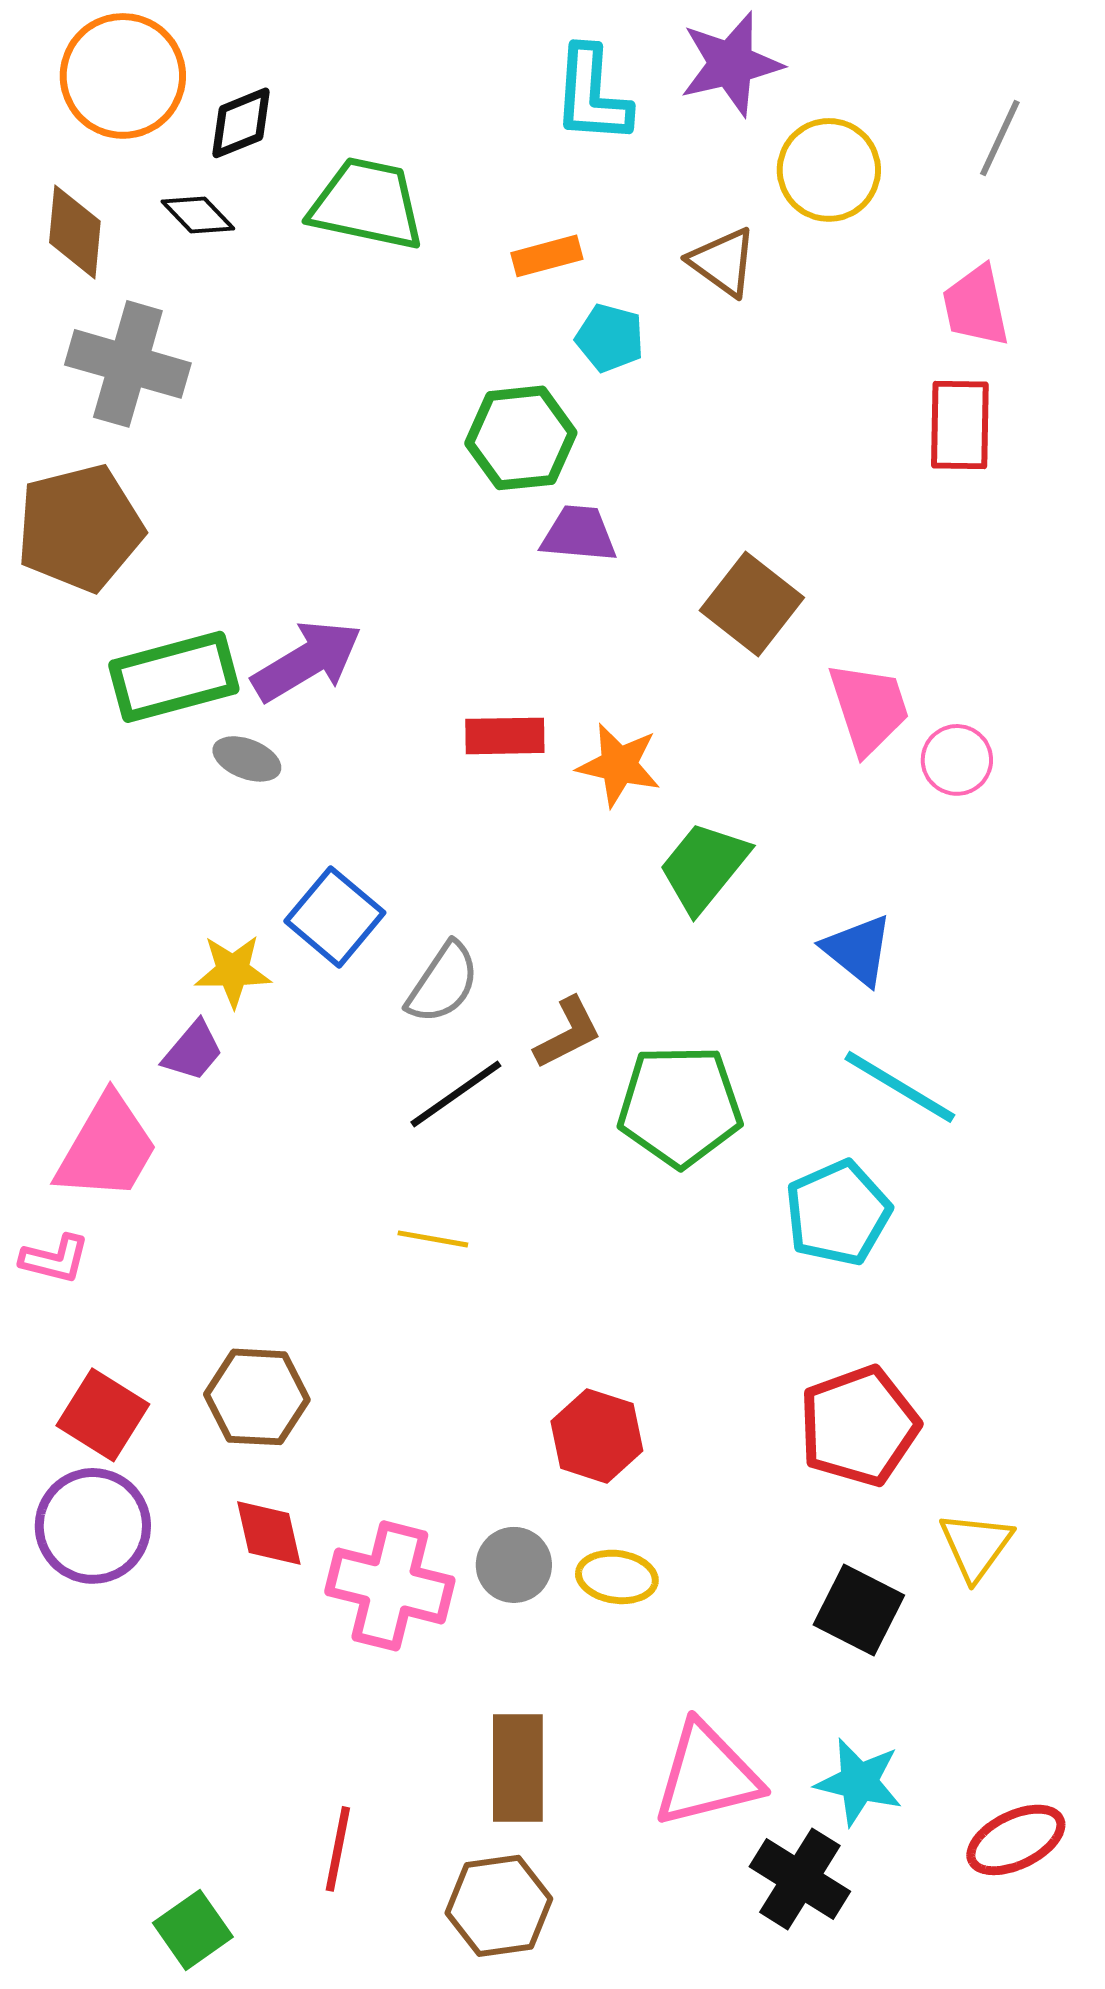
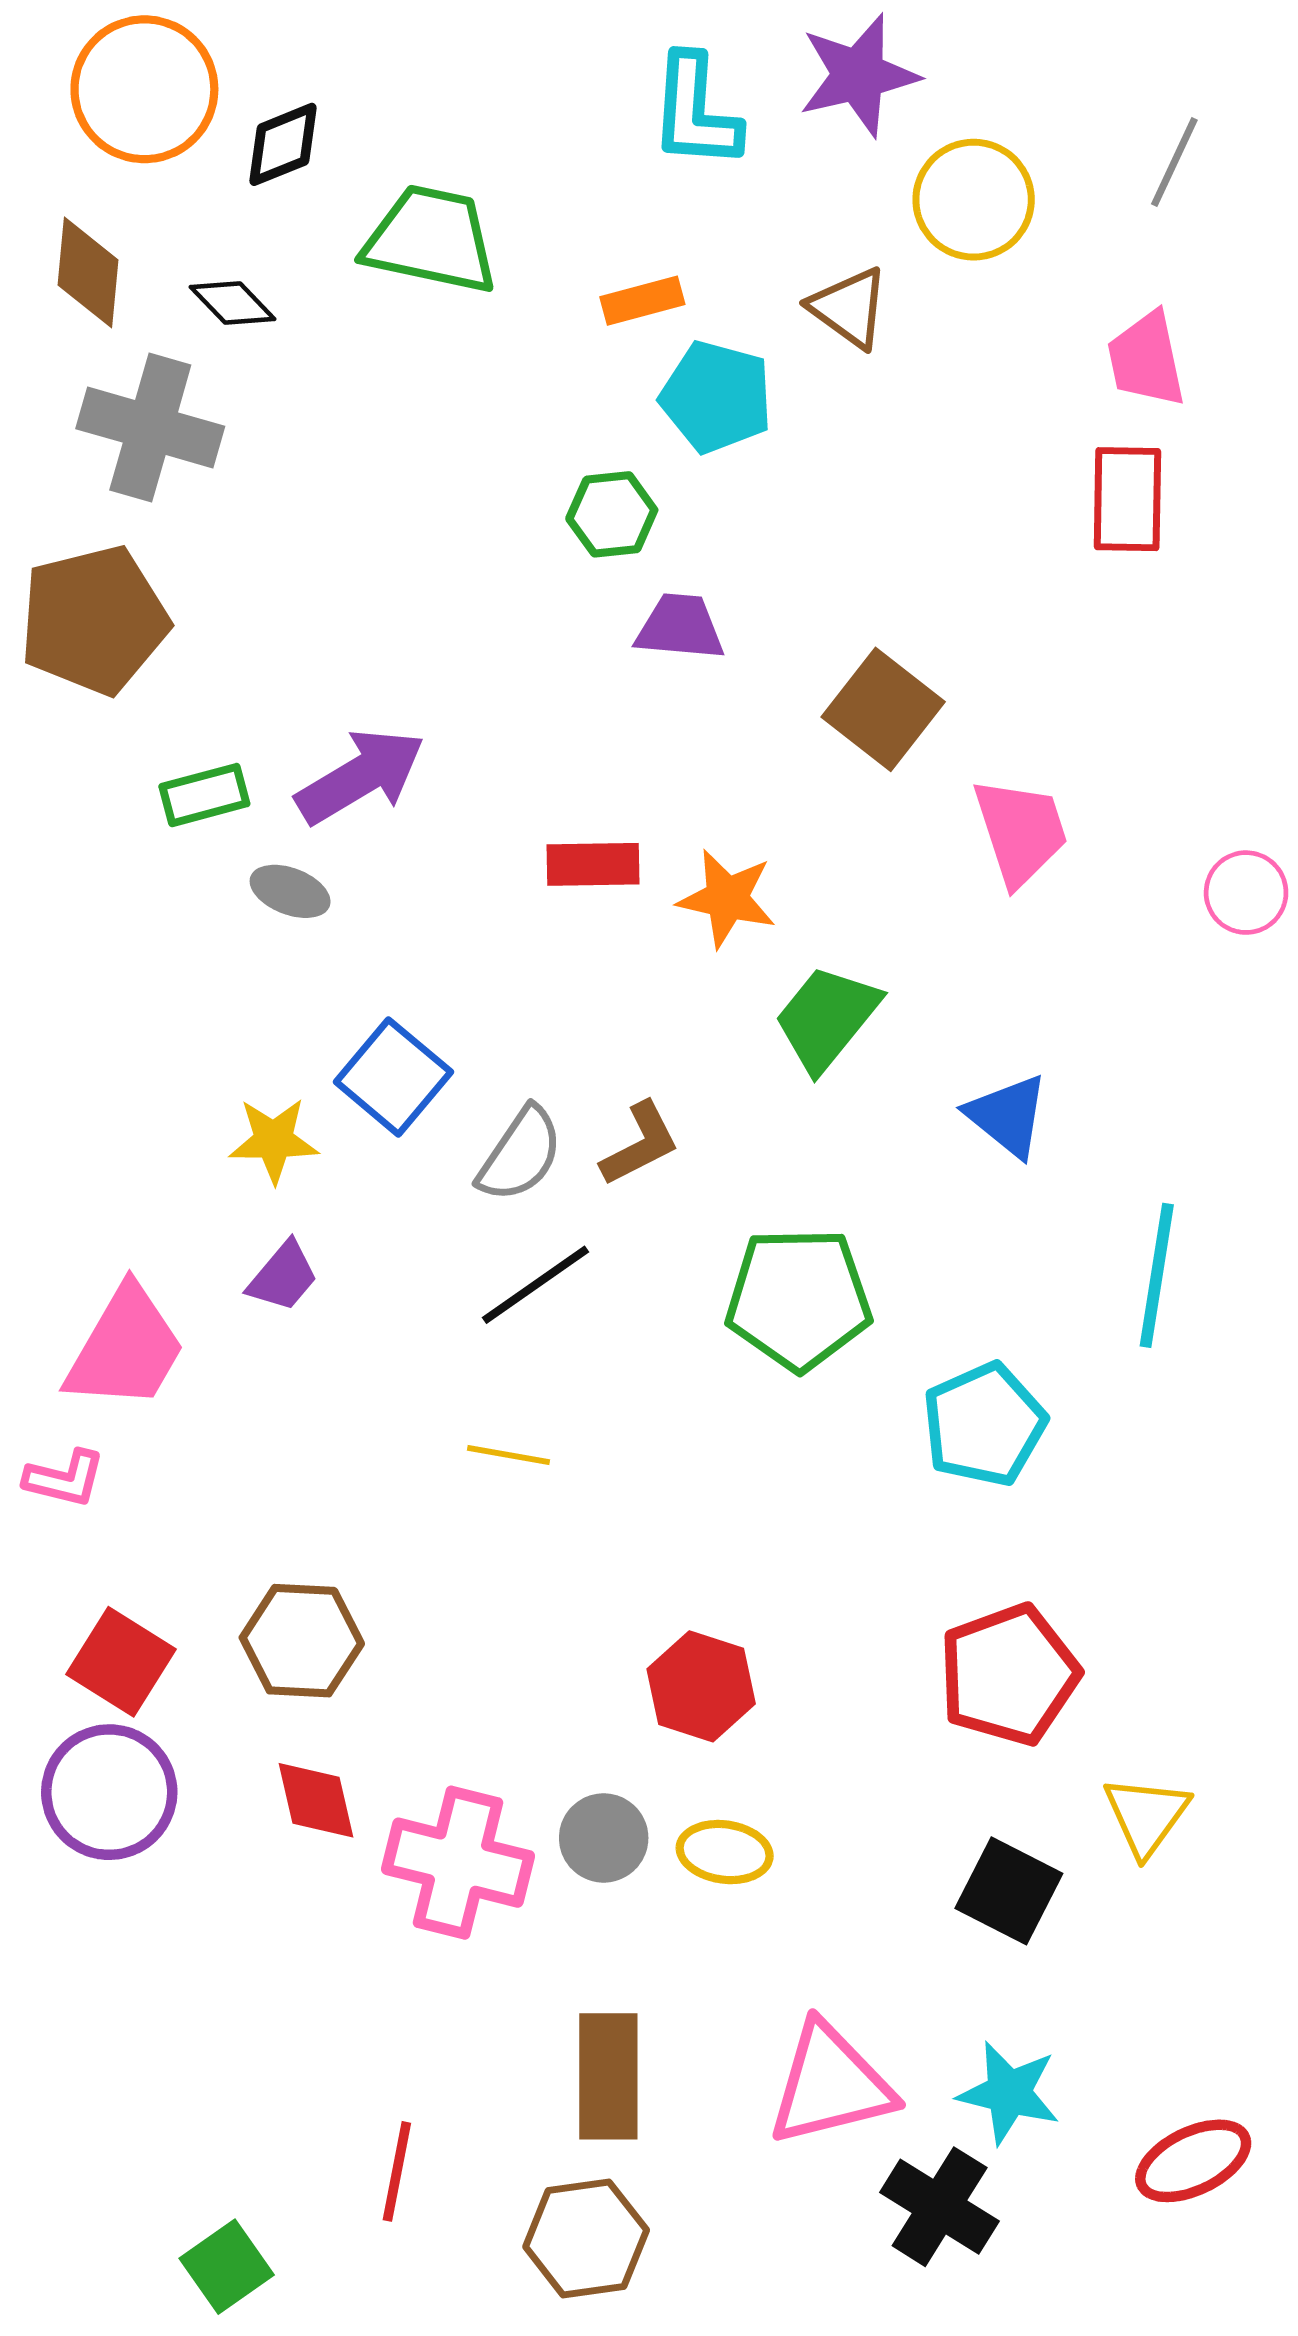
black diamond: (198, 215) -> (233, 303), moved
cyan pentagon: (610, 338) -> (716, 397), size x1.4
green hexagon: (521, 438) -> (612, 514), size x0.7
green rectangle: (174, 677) -> (204, 795), size x0.6
pink circle: (957, 760) -> (1246, 893), moved
brown L-shape: (568, 1033) -> (640, 1144), moved
purple trapezoid: (193, 1051) -> (283, 1277), moved
cyan line: (900, 1087) -> (1157, 1275), moved, turned 68

